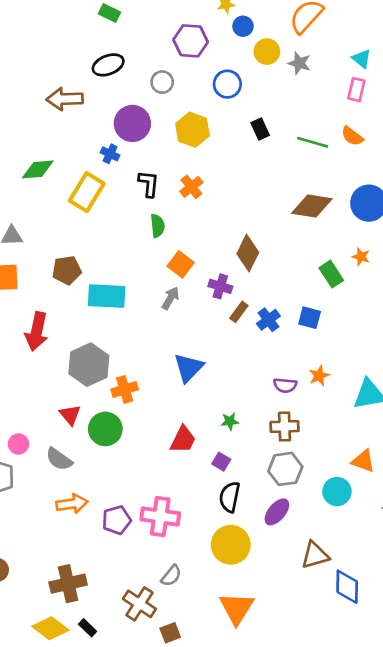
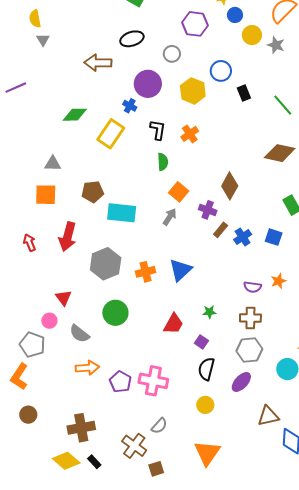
blue circle: (227, 84) -> (221, 71), moved
green line: (313, 142) -> (283, 105), turned 30
orange cross: (125, 389) -> (146, 272), moved
red triangle: (70, 415) -> (63, 298), moved
purple pentagon: (117, 520) -> (120, 382), turned -30
yellow circle: (231, 545) -> (205, 405), size x0.6

